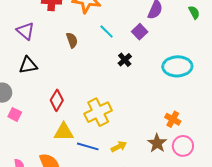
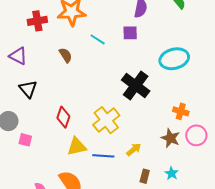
purple square: (140, 32) -> (130, 33), turned -35
black cross: (125, 60) -> (136, 86), moved, size x2.0
black triangle: (28, 65) -> (28, 89), turned -48

